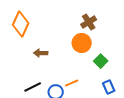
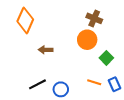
brown cross: (89, 22) -> (94, 18), turned -35
orange line: (72, 83) -> (94, 82), moved, turned 40

